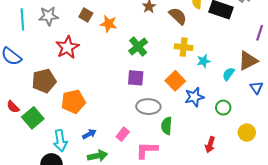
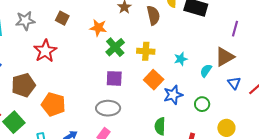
brown semicircle: (178, 16) -> (153, 15), turned 36
orange star: (109, 24) -> (98, 28), moved
yellow cross: (184, 47) -> (146, 51), moved
orange pentagon: (73, 102) -> (53, 104), turned 30
gray ellipse: (148, 107) -> (108, 108), moved
green semicircle: (167, 126) -> (160, 126), moved

